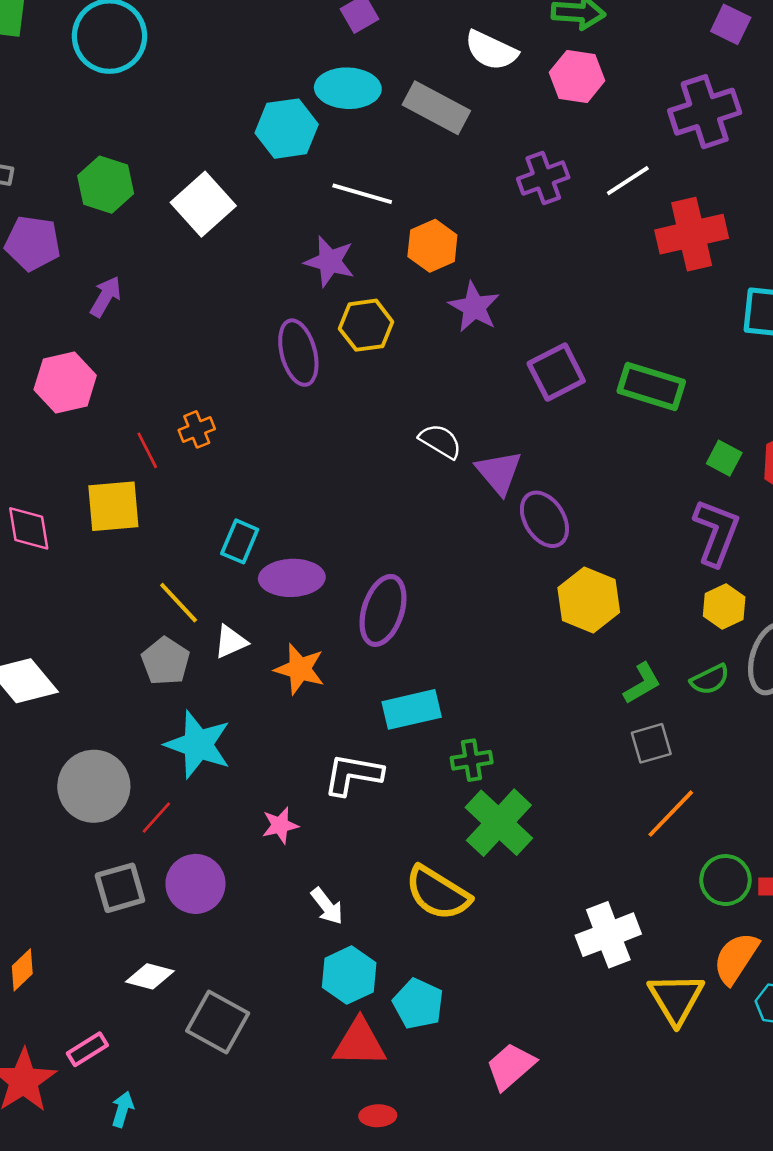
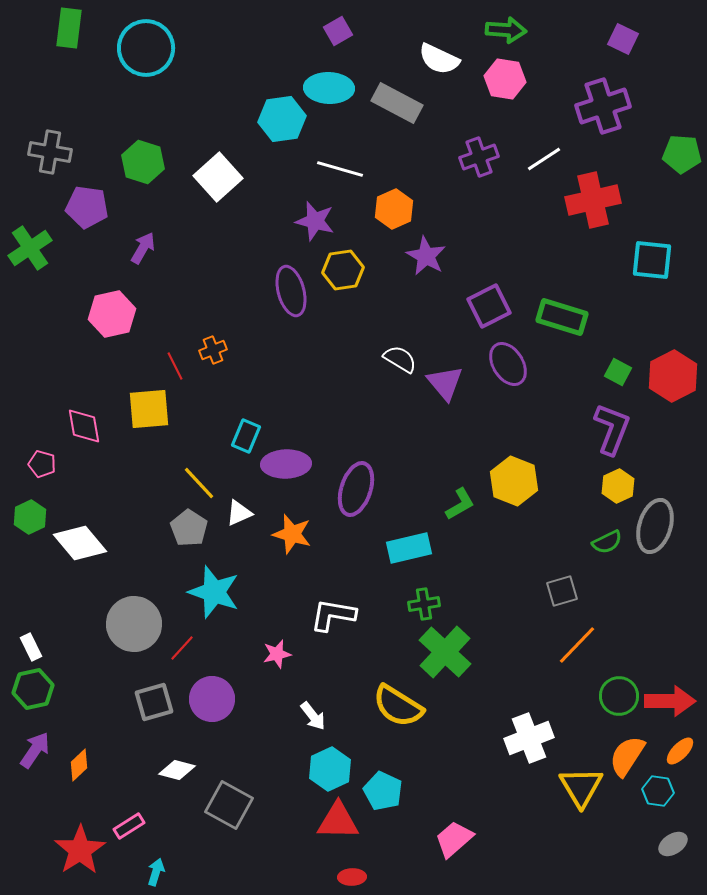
purple ellipse: (544, 519) -> (508, 364), moved
green L-shape: (642, 683) -> (460, 504), moved
cyan rectangle: (412, 709) -> (409, 548), moved

